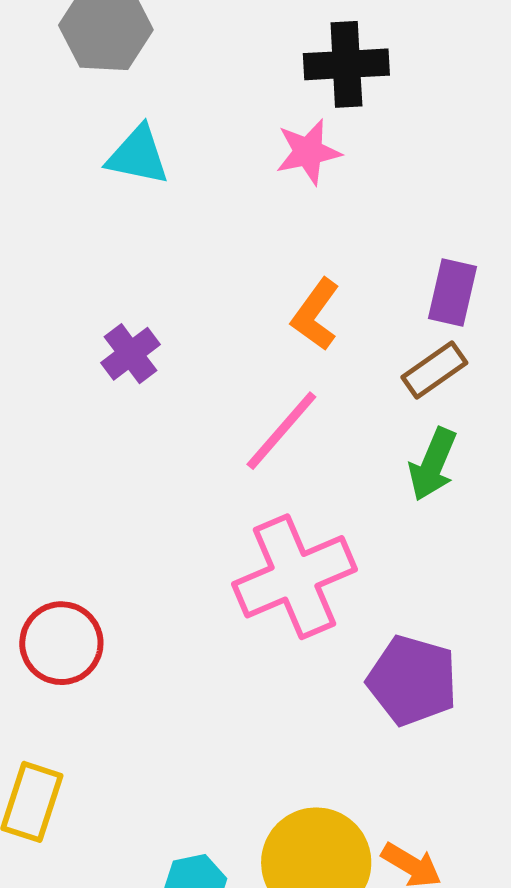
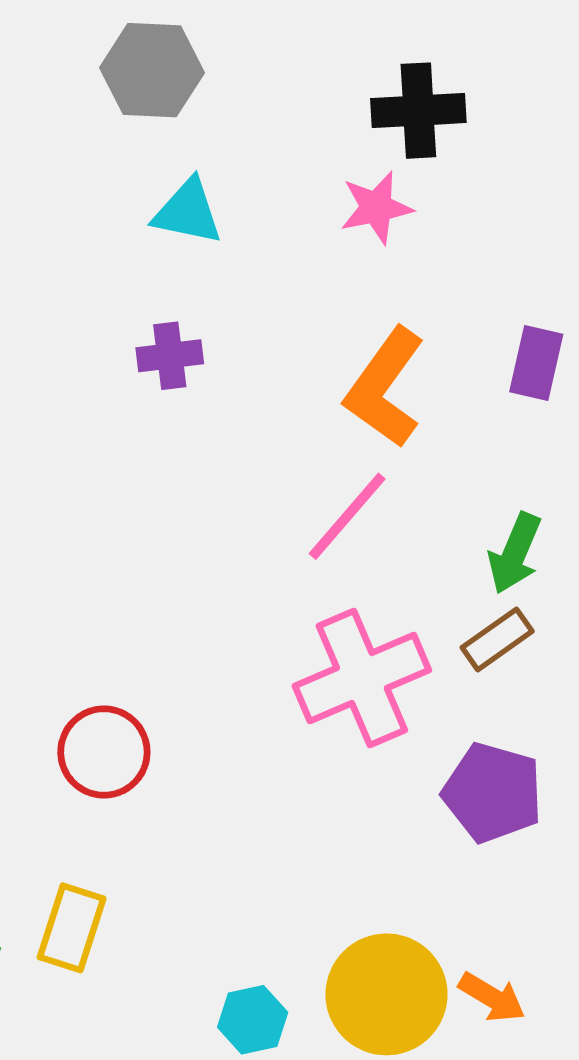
orange L-shape: (316, 315) -> (385, 388), size x1.5
purple cross: (131, 354) -> (170, 356), moved, turned 30
brown rectangle: (434, 370) -> (497, 639), moved

